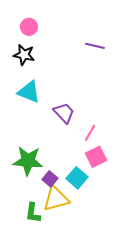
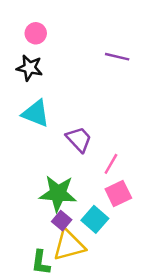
green star: (28, 161) -> (58, 193), moved

